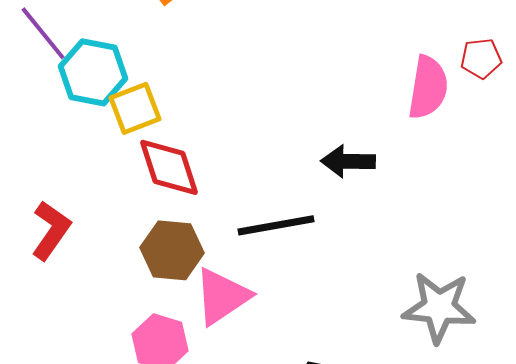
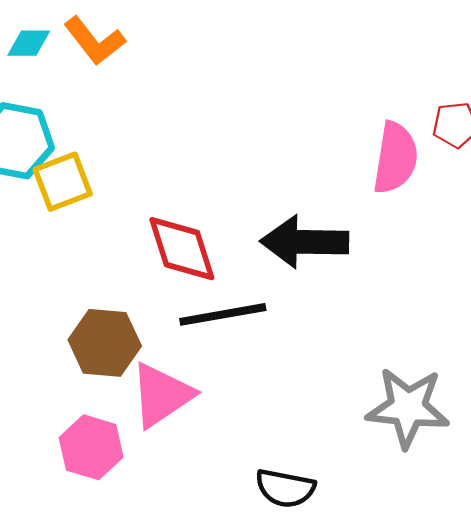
black arrow: (348, 161) -> (305, 242), size x1.4
red diamond: (169, 167) -> (182, 249), moved

